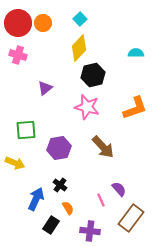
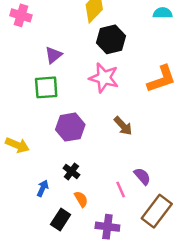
green square: (26, 130) -> (46, 87), moved
brown arrow: (103, 147) -> (123, 126), size x0.7
blue arrow: (36, 199) -> (43, 188), size x0.6

